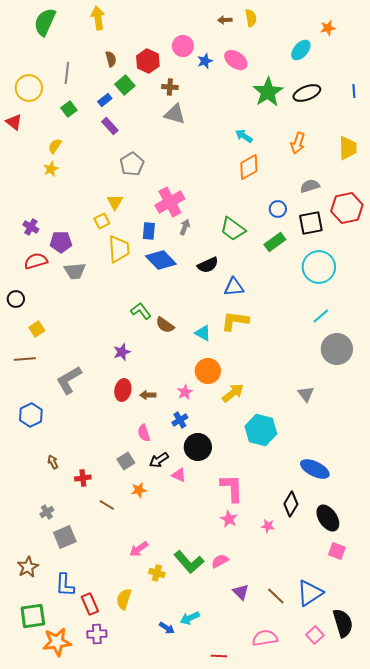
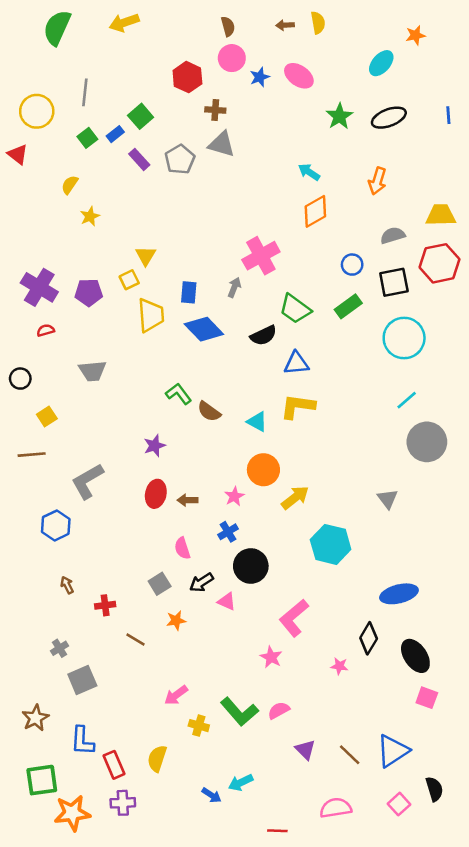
yellow arrow: (98, 18) -> (124, 23), turned -100
brown semicircle: (111, 59) -> (228, 26), moved
green square: (125, 85) -> (141, 116), moved
green star: (268, 92) -> (339, 116), size x0.7
blue rectangle: (105, 100) -> (115, 134), moved
yellow trapezoid: (348, 148) -> (441, 215), moved, turned -90
gray pentagon: (132, 164) -> (180, 159), moved
yellow star: (51, 169) -> (90, 216), moved
pink cross: (170, 202) -> (261, 256), moved
purple cross: (31, 227) -> (39, 287), size x1.8
green trapezoid: (233, 229) -> (295, 309), moved
purple pentagon: (61, 242) -> (89, 292), moved
red semicircle: (36, 261) -> (46, 330), size x0.6
gray trapezoid: (75, 271) -> (92, 371), moved
blue hexagon: (31, 415) -> (56, 525), moved
blue ellipse: (315, 469) -> (399, 594), turned -40
pink L-shape: (232, 488) -> (294, 618), turned -128
pink star: (229, 519) -> (271, 657), moved
black semicircle: (343, 623) -> (434, 789), size x0.7

